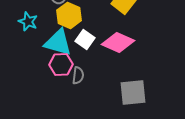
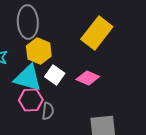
pink diamond: (118, 42) -> (88, 78), size x0.7

